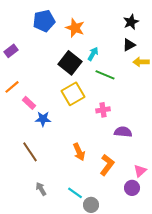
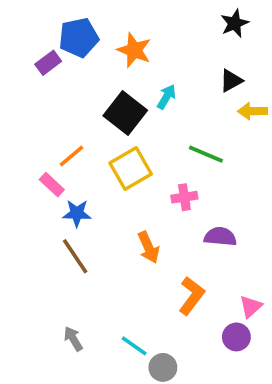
black star: (131, 22) -> (235, 23), moved
purple rectangle: (11, 51) -> (48, 63), moved
green line: (105, 75) -> (206, 154), moved
orange line: (12, 87) -> (71, 156), moved
brown line: (30, 152) -> (75, 256), moved
orange arrow: (79, 152) -> (149, 247), moved

